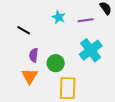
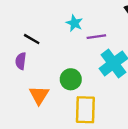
purple line: (86, 20) -> (96, 37), moved
purple semicircle: (34, 55) -> (21, 61), moved

